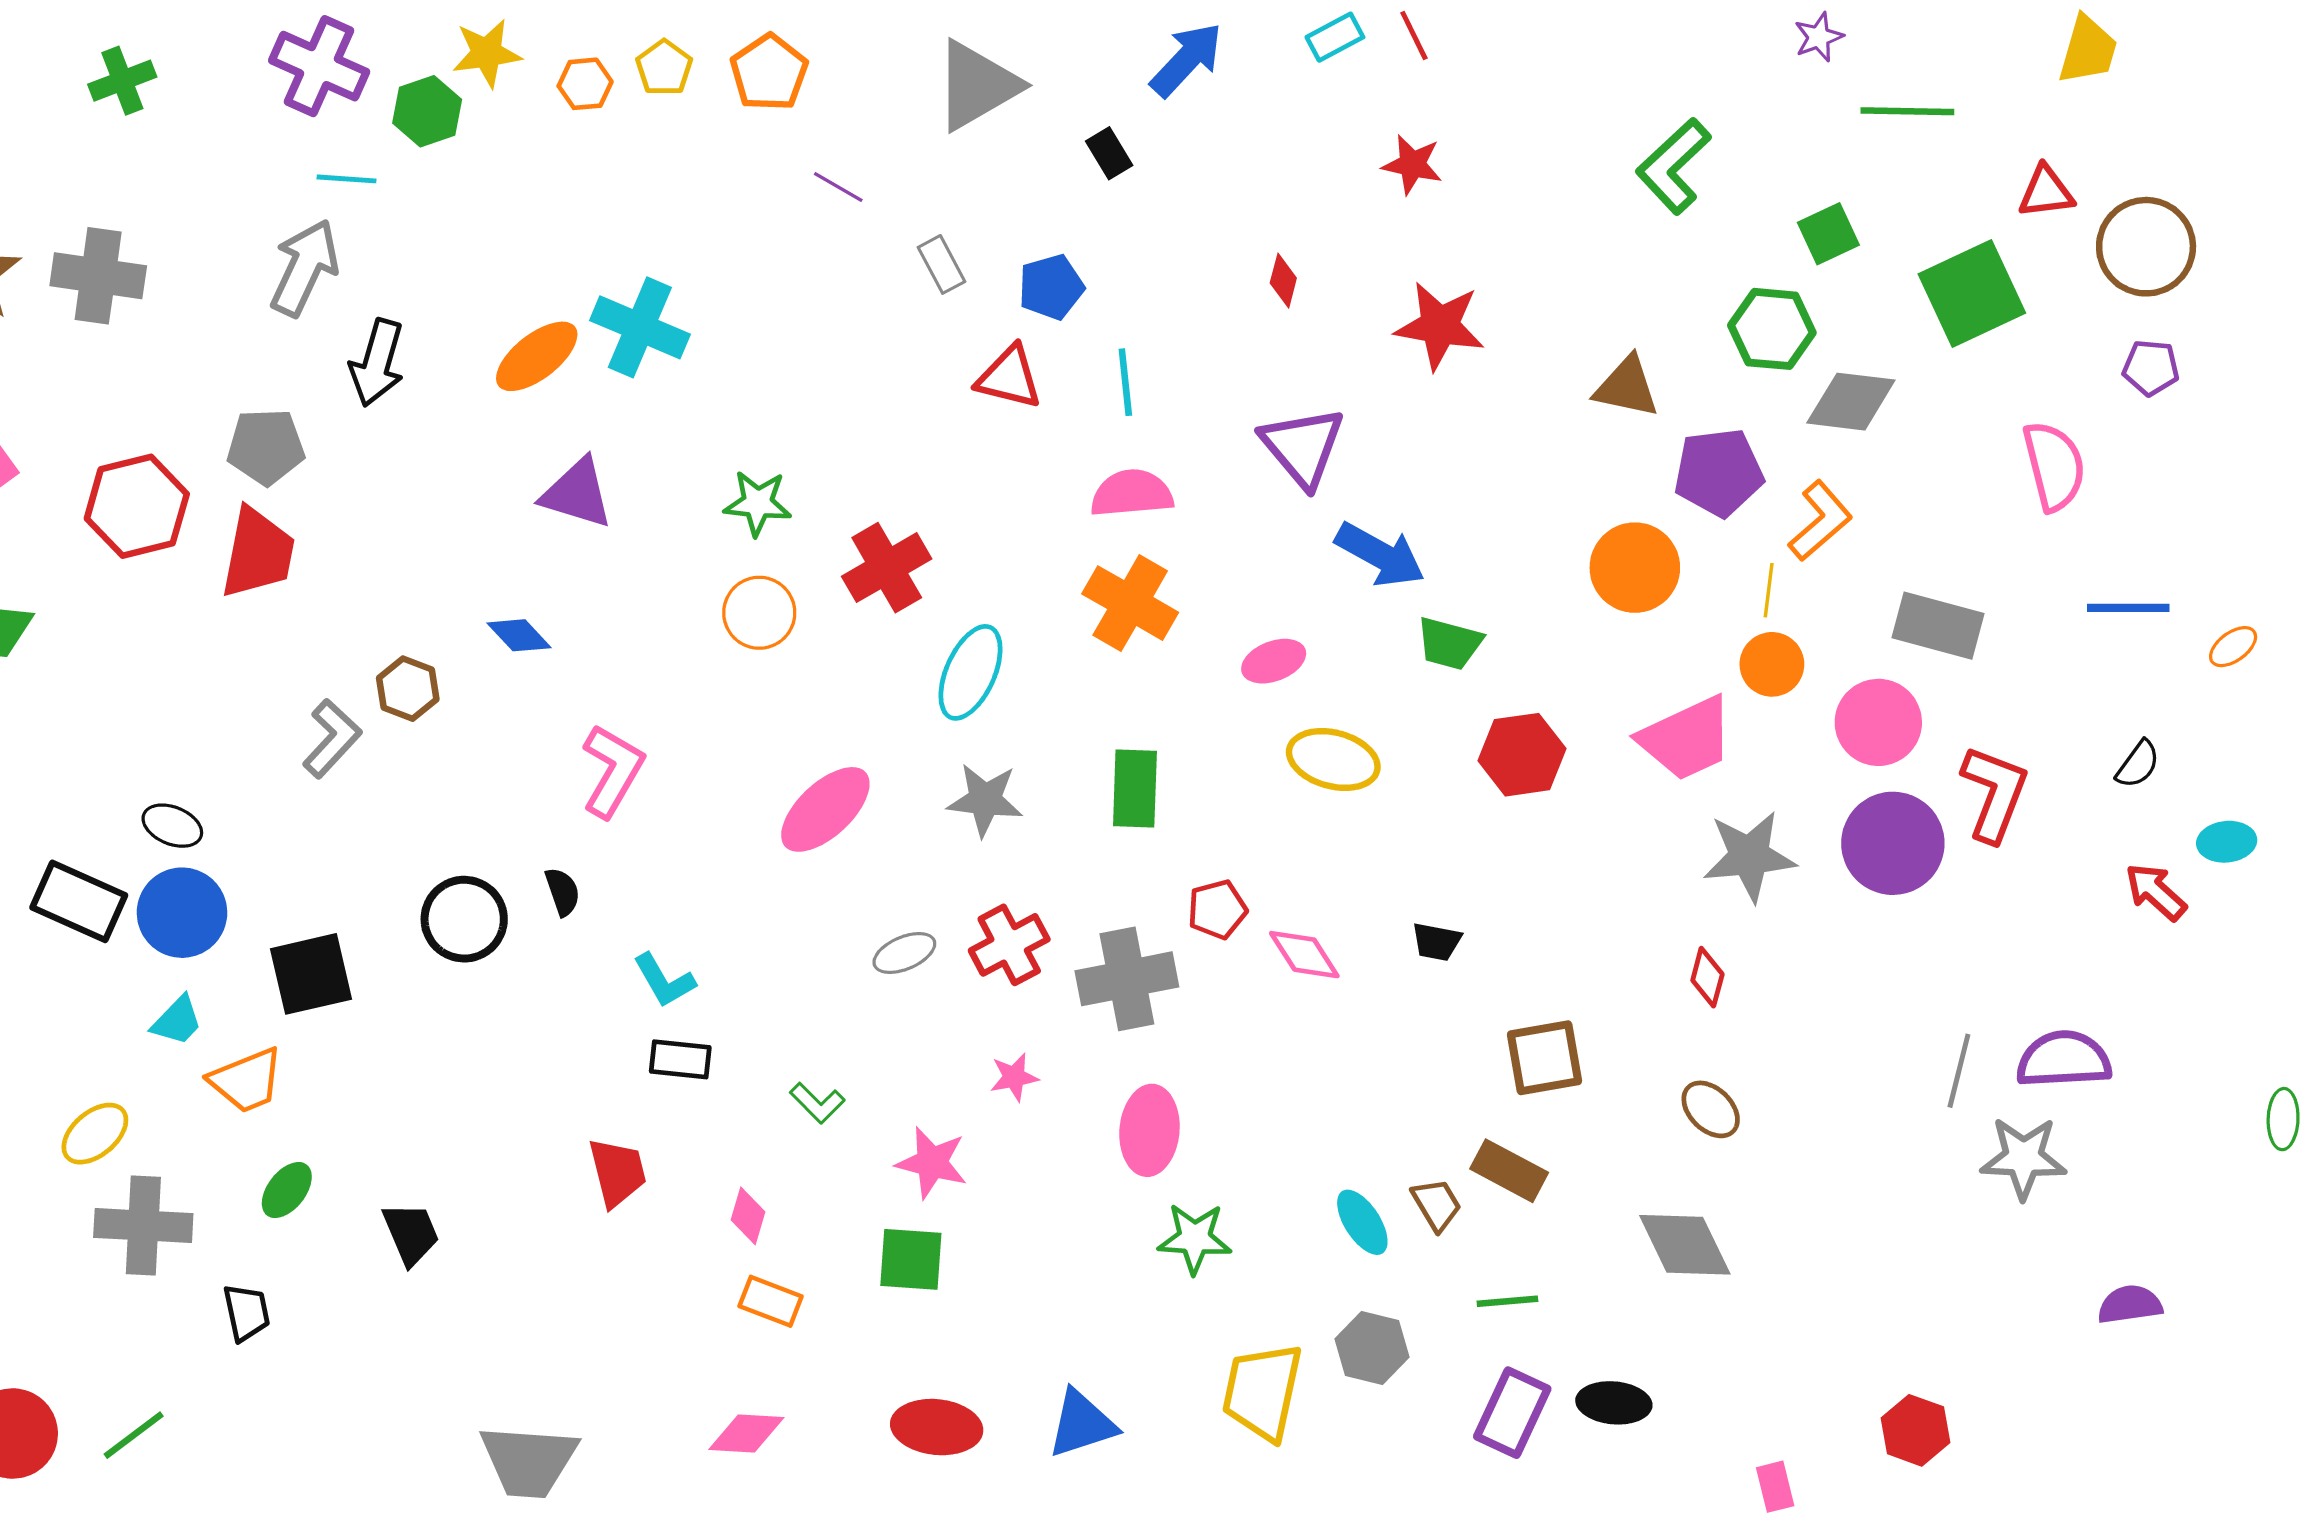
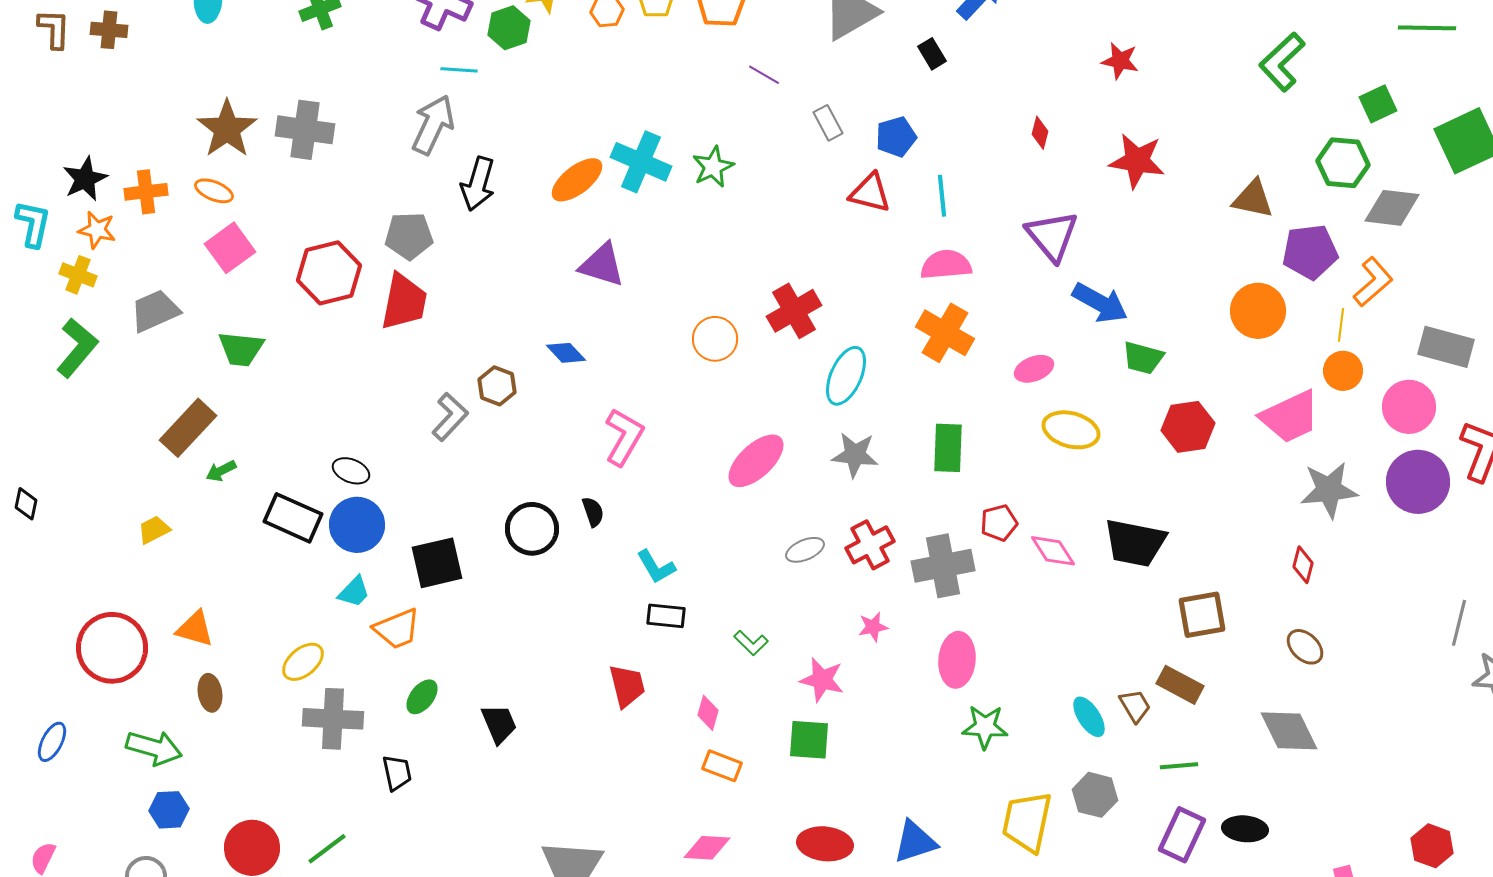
green star: (758, 503) -> (713, 167), moved, turned -30
black trapezoid: (1437, 942) -> (1135, 543), size x2.0

